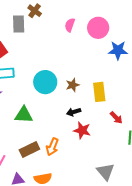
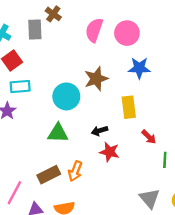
pink semicircle: (70, 25) -> (94, 30), size x1.5
blue star: (118, 50) -> (139, 68), moved
brown star: (73, 85) -> (96, 79), moved, size x1.5
green triangle: (24, 115) -> (58, 133), moved
gray triangle: (105, 172) -> (150, 198), moved

